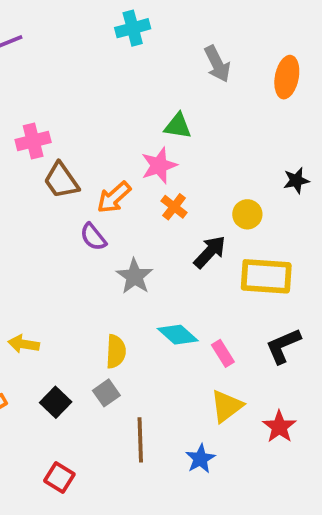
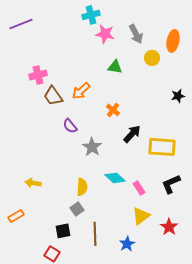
pink star: (159, 165) -> (105, 34), moved, turned 30
orange arrow: (114, 197) -> (81, 91), moved
yellow circle: (247, 214) -> (152, 58), moved
black square: (56, 402) -> (63, 231), moved, turned 35

